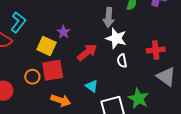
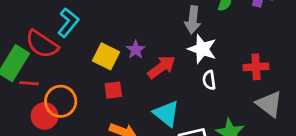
purple star: (63, 32) -> (136, 50), moved
red square: (53, 70) -> (113, 90), size x0.6
orange circle: (32, 77) -> (61, 101), moved, size x1.5
cyan triangle: (92, 86) -> (166, 114), size x1.5

